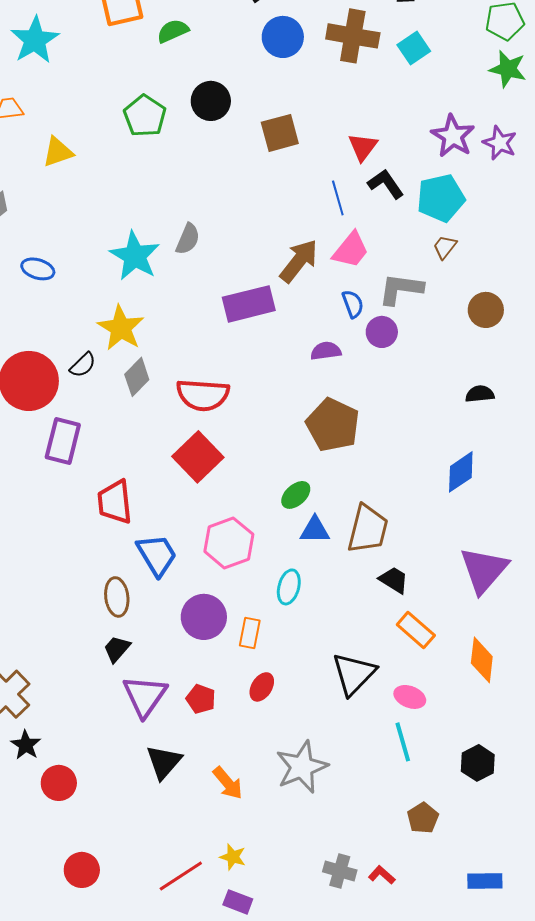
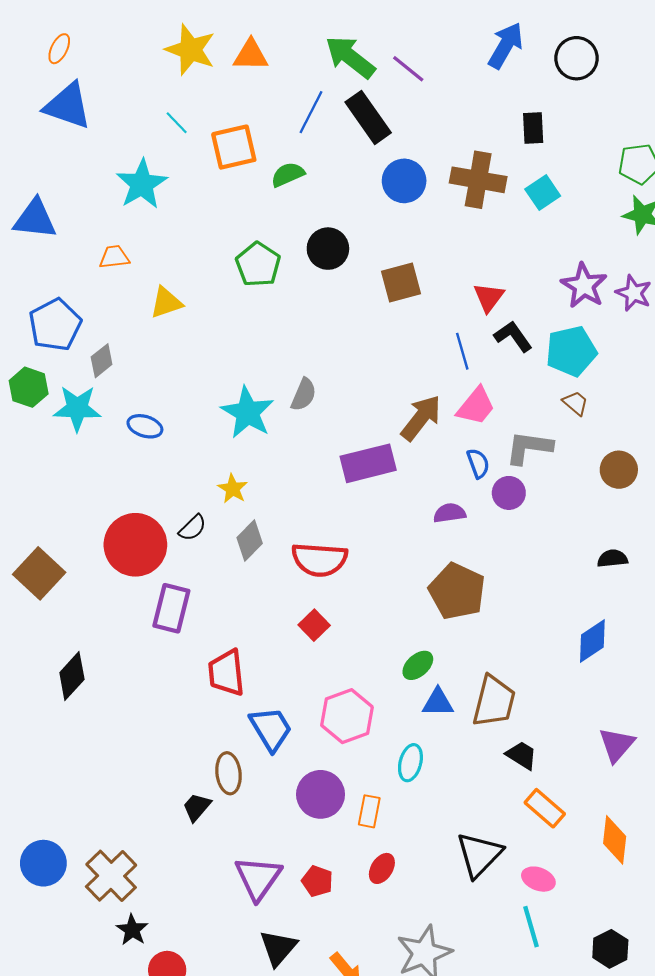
brown trapezoid: (445, 247) -> (575, 403), turned 92
yellow star: (121, 328) -> (233, 489), size x0.6
red square: (198, 457) -> (314, 625), size x0.6
purple triangle: (484, 570) -> (617, 745), size x0.7
black trapezoid: (117, 649) -> (197, 807), moved

